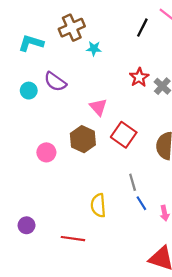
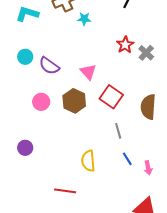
purple semicircle: (55, 82) -> (49, 66), moved
pink circle: (46, 152) -> (41, 102), moved
gray line: (133, 182) -> (118, 131), moved
purple circle: (27, 225) -> (25, 148), moved

